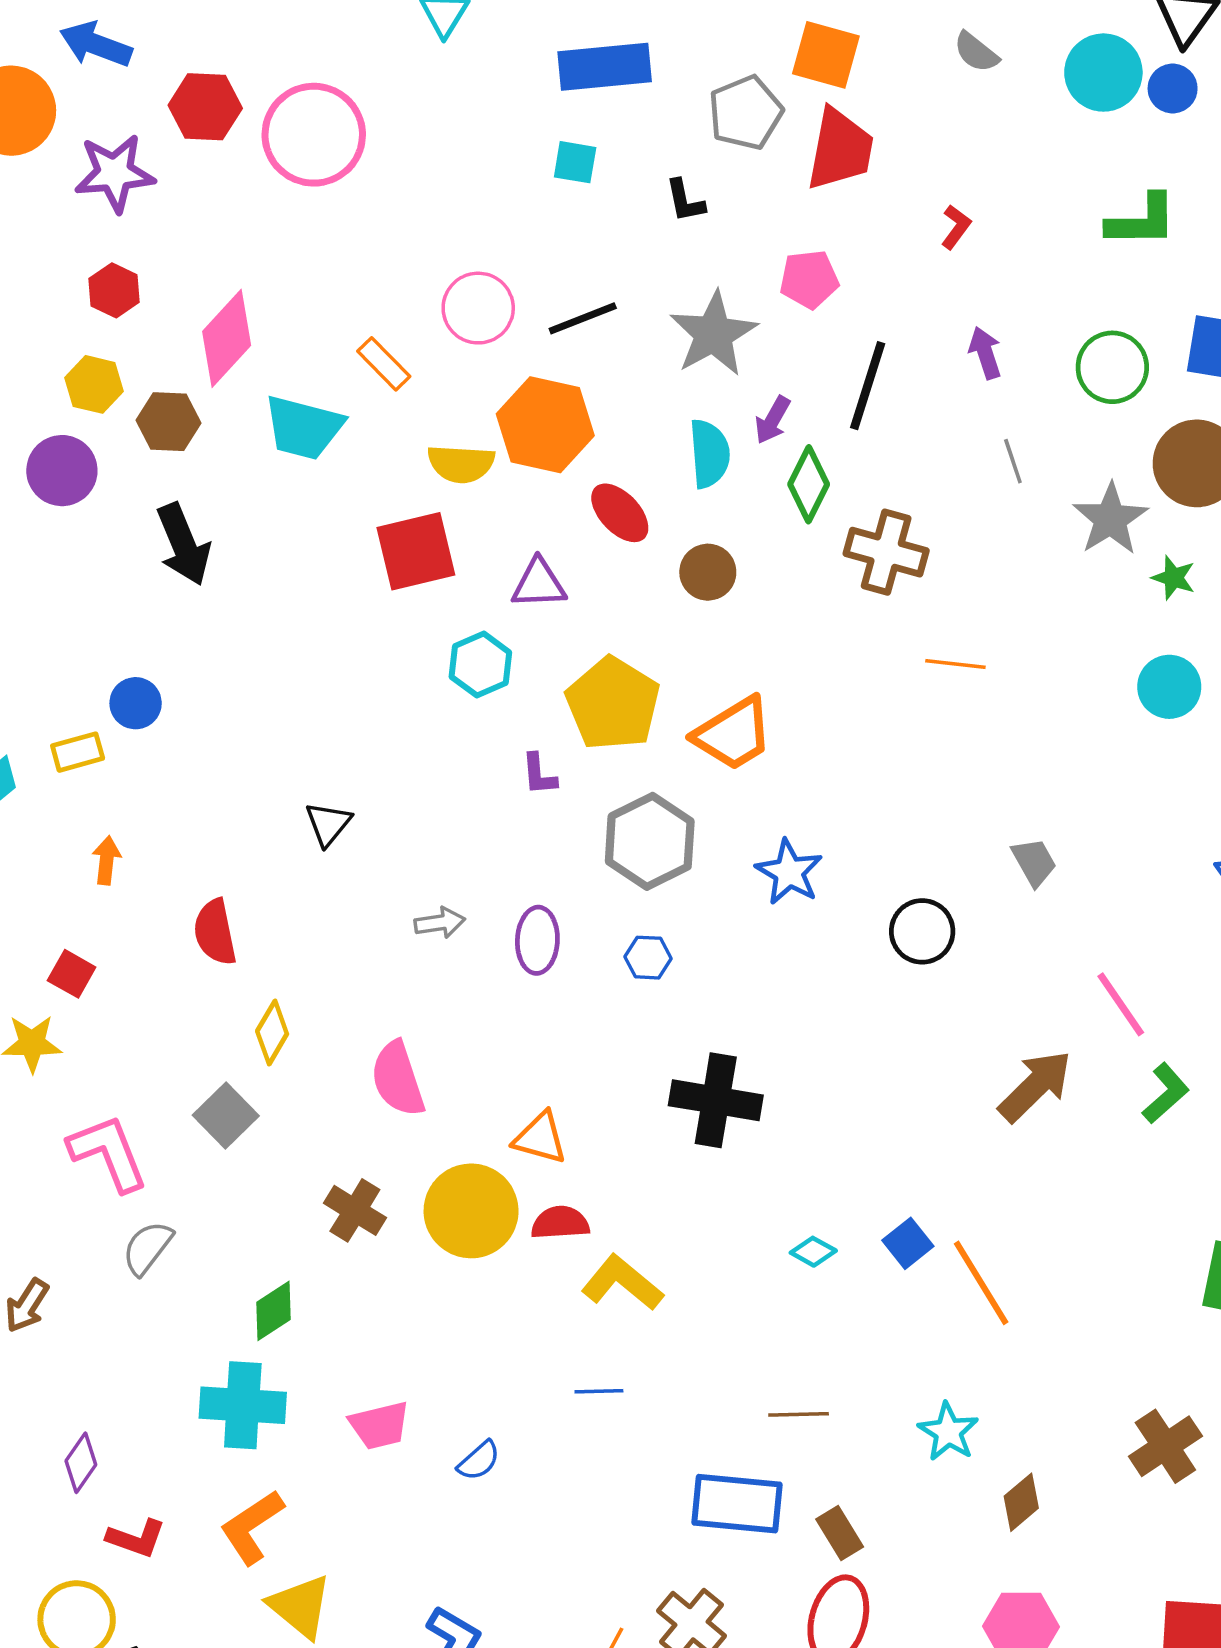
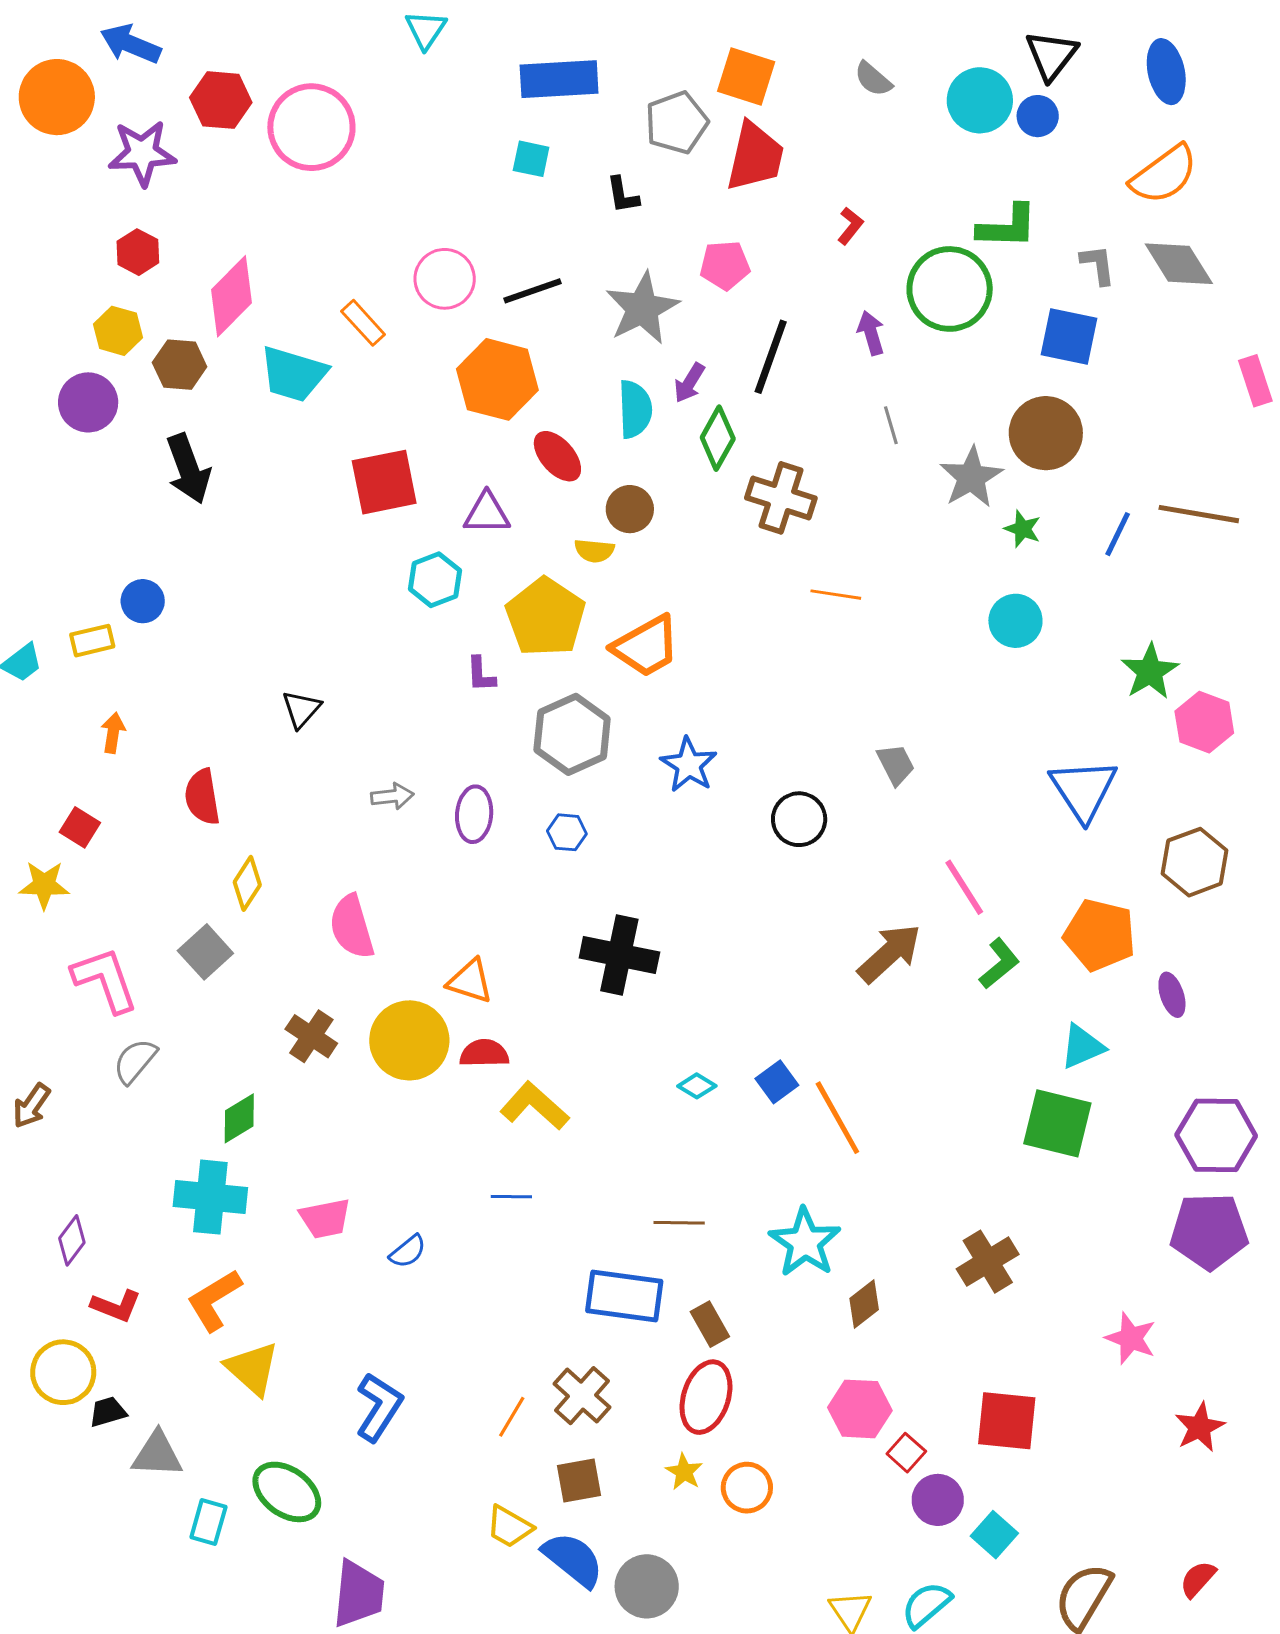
green circle: (1112, 367) -> (950, 289), moved, size x1.4
yellow semicircle: (461, 464) -> (594, 551), moved, size x0.7
cyan star: (948, 1432) -> (805, 1242), size x1.4

